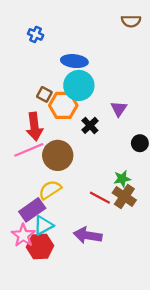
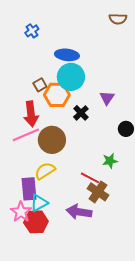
blue cross: (36, 34) -> (32, 31), turned 32
brown square: (44, 94) -> (40, 85), turned 32
brown cross: (124, 196) -> (98, 192), moved
purple rectangle: (32, 210) -> (29, 189), turned -60

